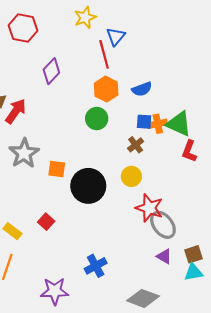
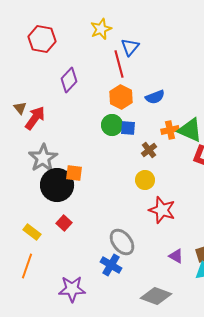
blue square: (144, 122) -> (128, 128), moved
black circle: (88, 186) -> (57, 185), moved
gray ellipse: (163, 225) -> (122, 242), moved
blue cross: (96, 266) -> (111, 265), turned -30

